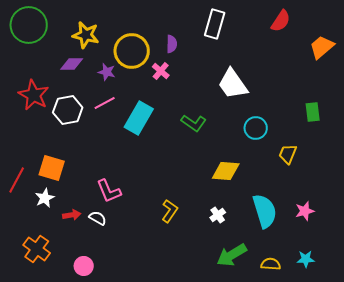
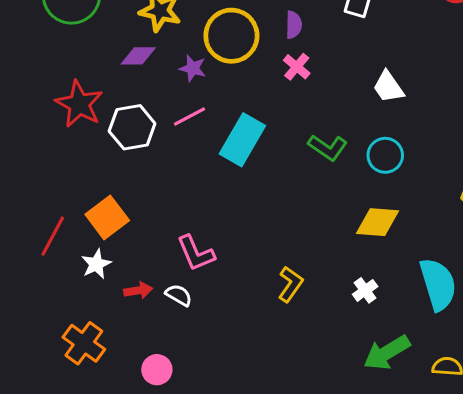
pink cross: (161, 71) -> (297, 67), moved
white trapezoid: (233, 84) -> (388, 87), size x0.7
cyan circle: (256, 128) -> (385, 155), moved
orange square: (52, 168) -> (107, 217), turned 36

